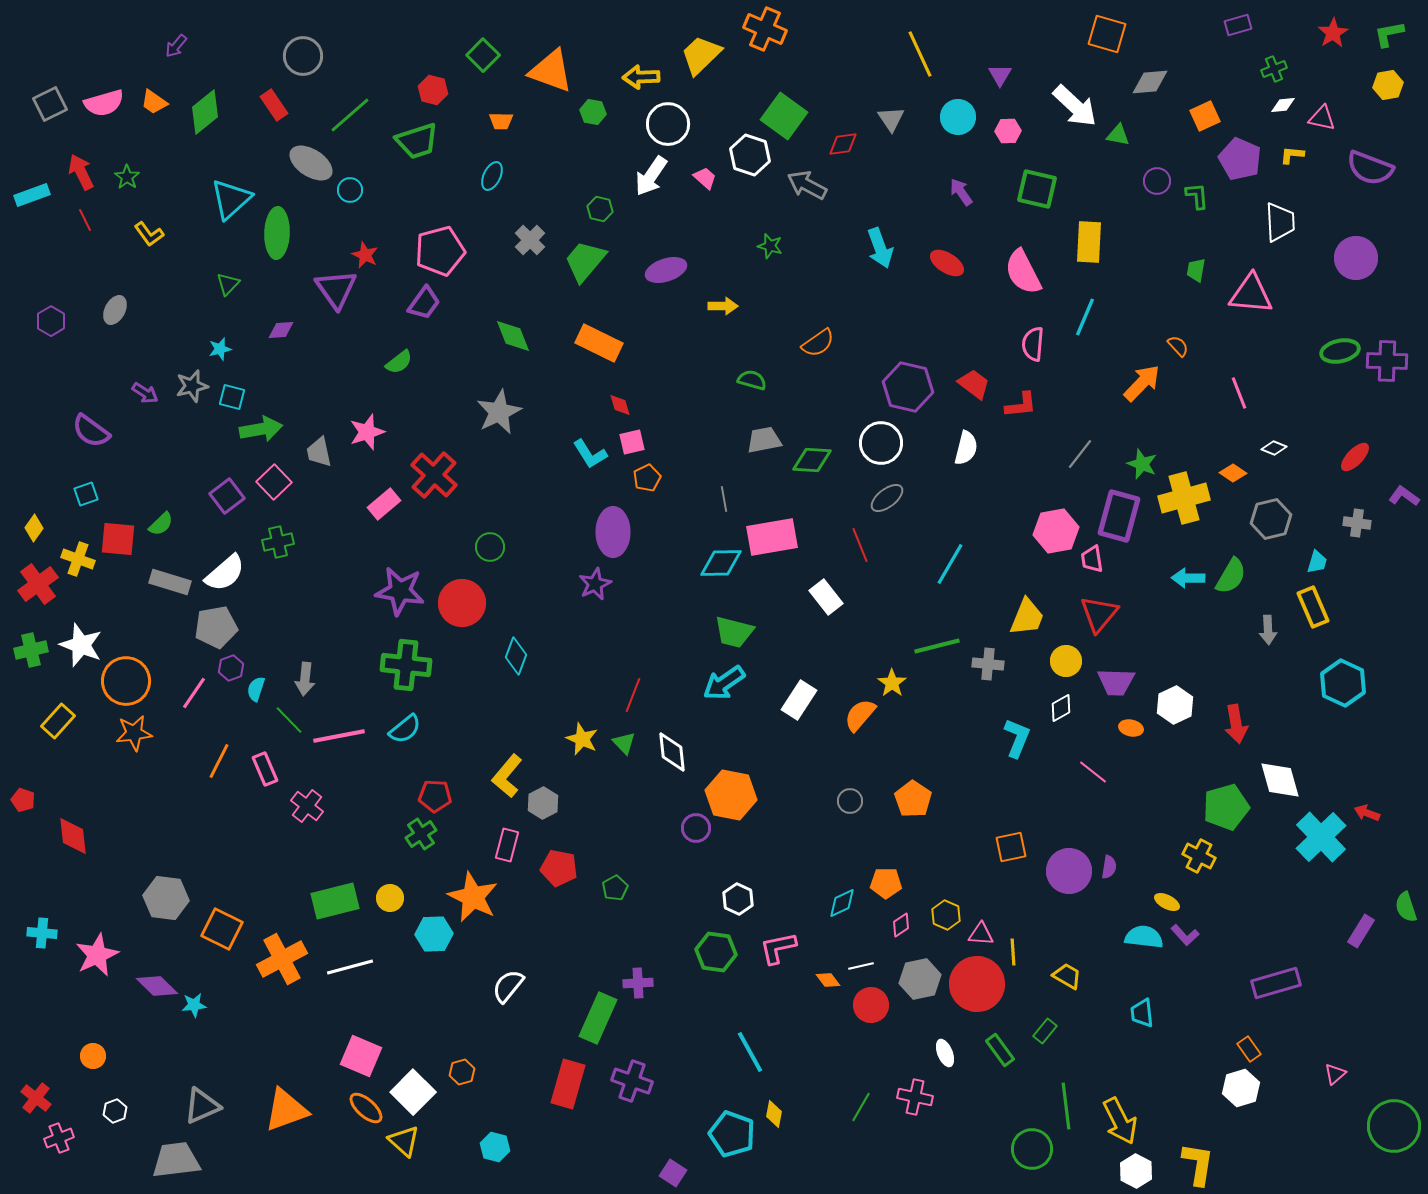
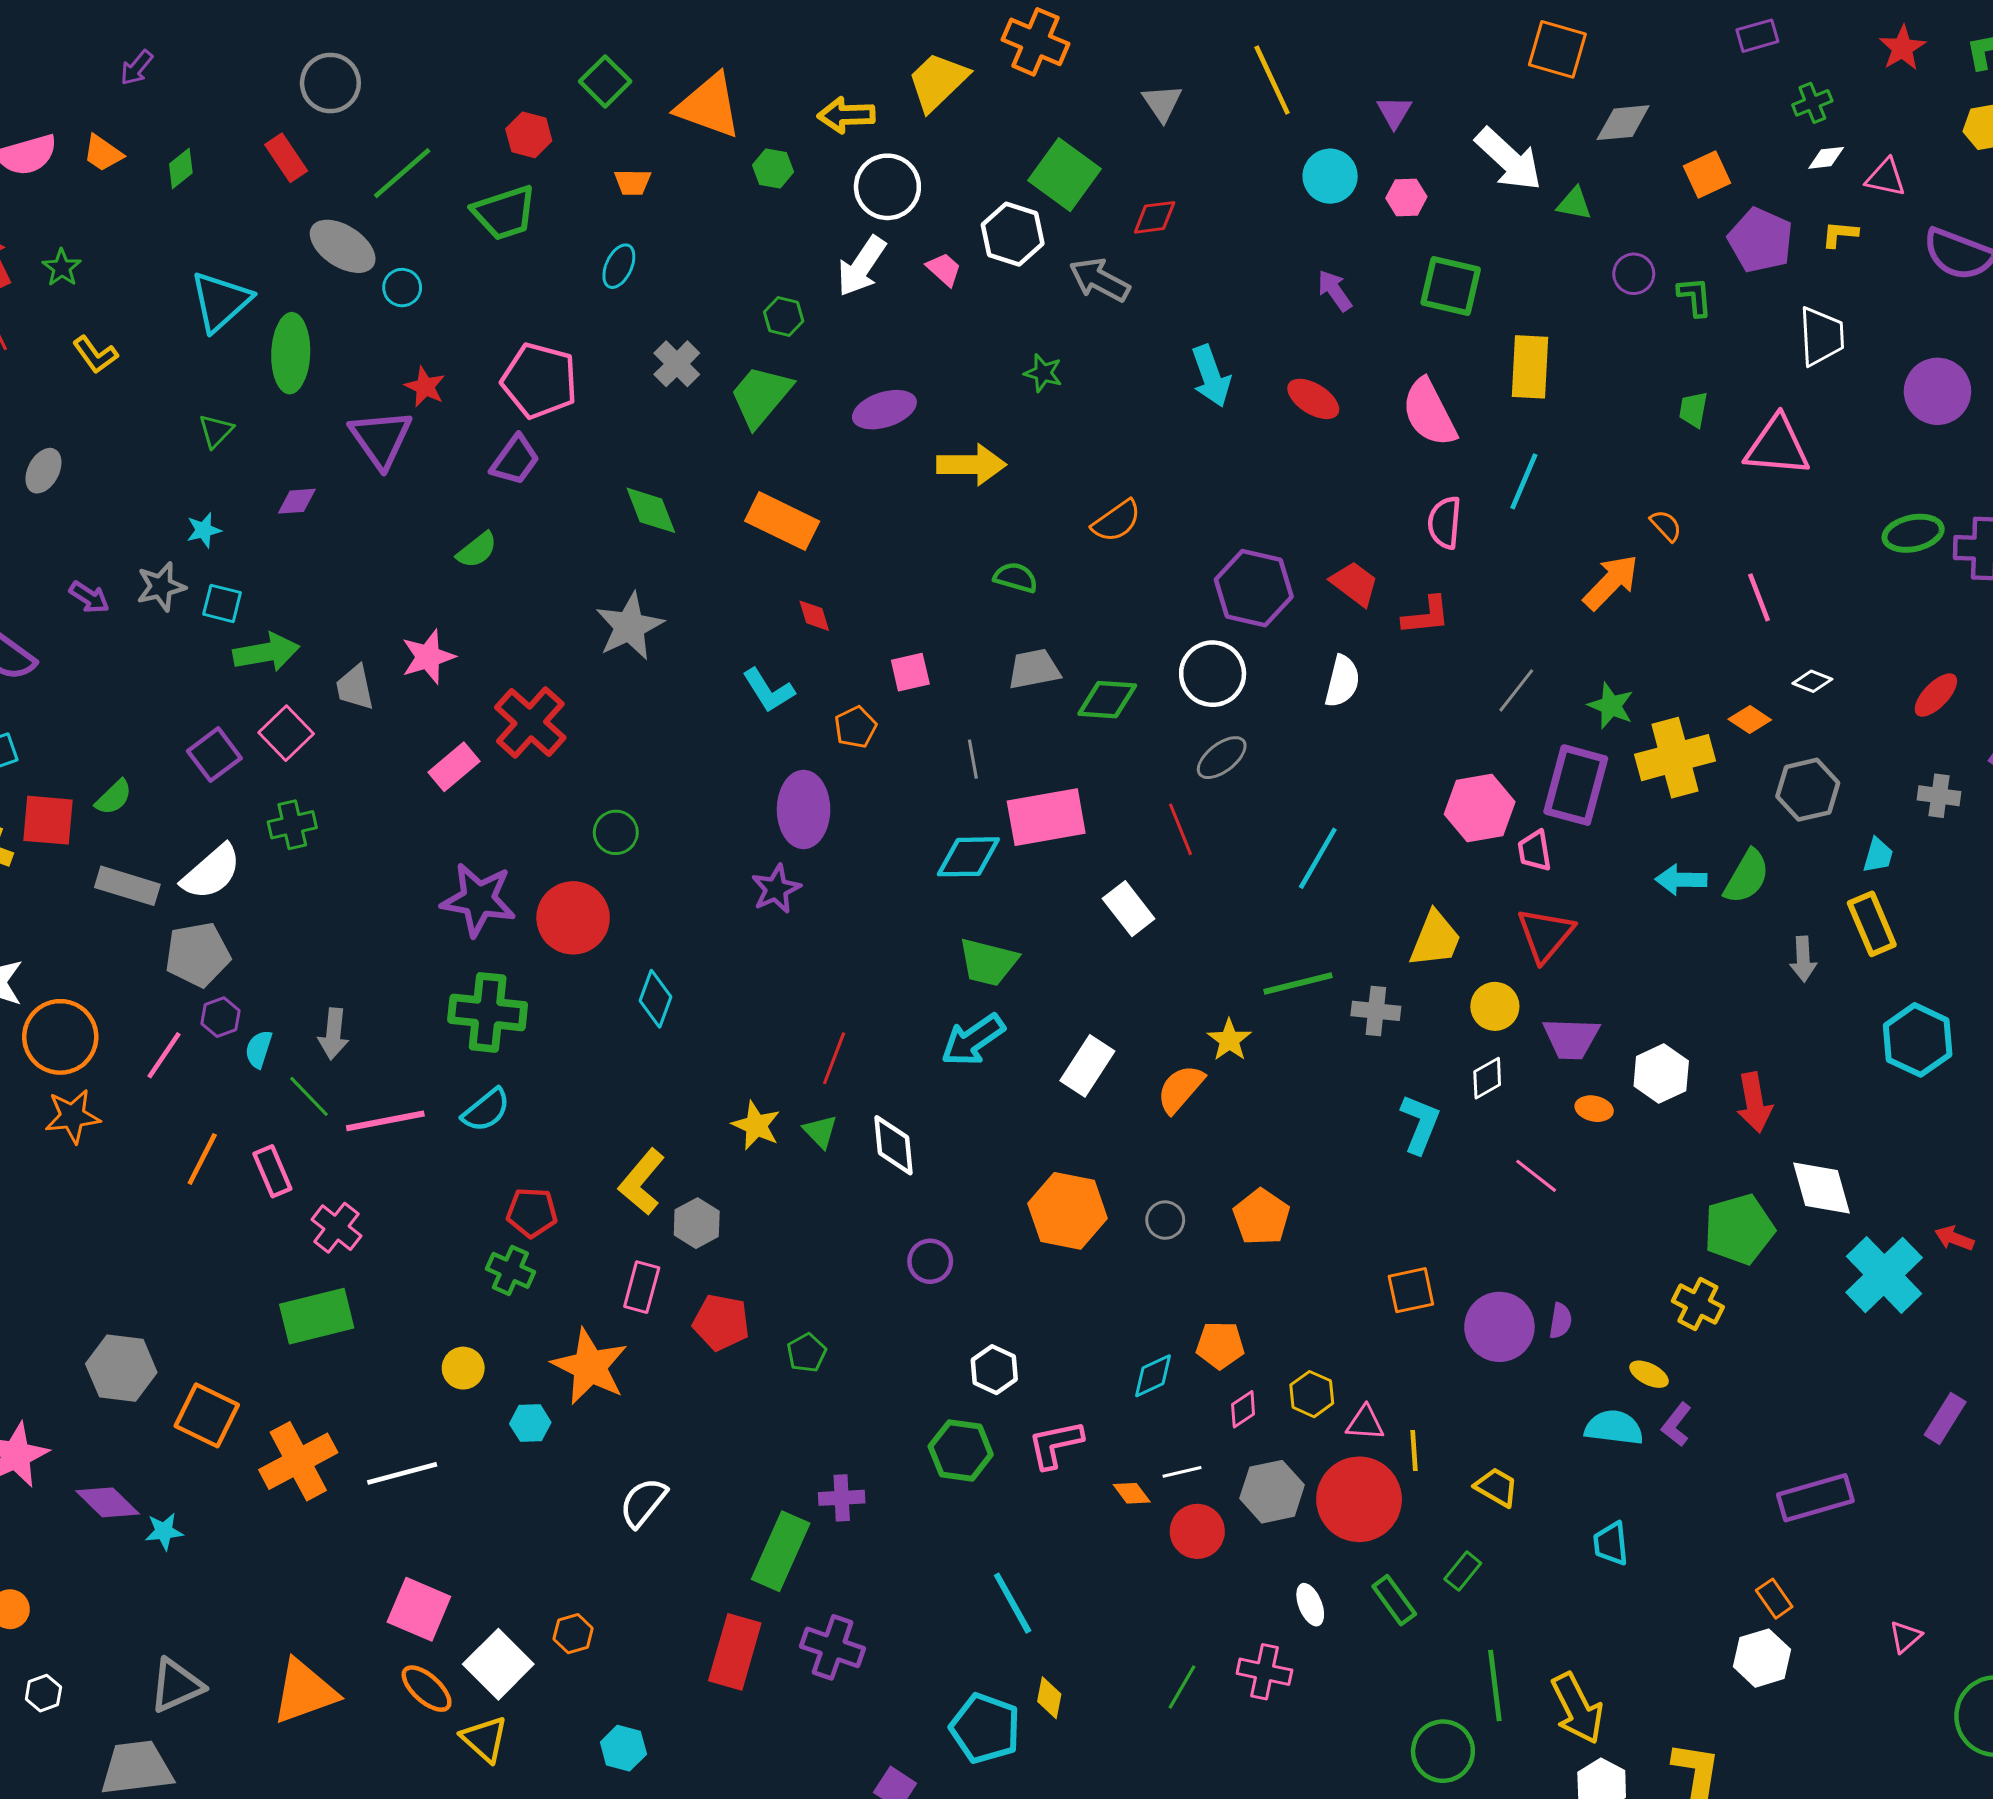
green diamond: (205, 112) -> (181, 168), size x0.6
gray triangle: (891, 119) -> (1162, 103), moved
pink pentagon: (440, 251) -> (539, 381), turned 30
yellow arrow: (723, 306) -> (971, 465), size x1.5
pink square: (632, 442) -> (910, 672), moved
orange hexagon: (731, 795) -> (1068, 1211), moved
green cross: (421, 834) -> (510, 1270), turned -32
green rectangle: (335, 901) -> (317, 1316), moved
cyan hexagon: (434, 934) -> (530, 1423), size x0.7
purple L-shape: (1185, 935) -> (1676, 1425), turned 80

